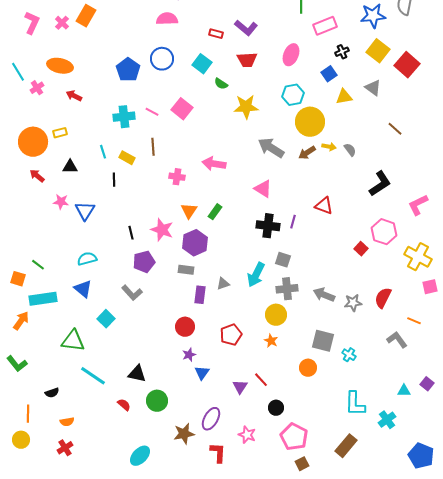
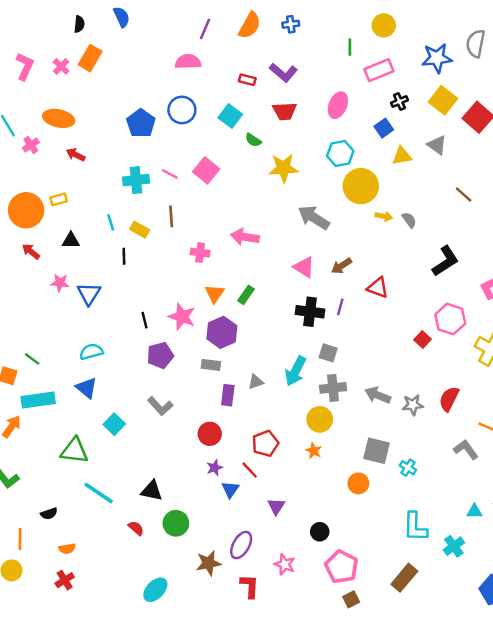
brown arrow: (307, 153) -> (341, 266), moved
gray L-shape: (132, 293) -> (160, 406), moved
red line: (261, 380) -> (250, 470), moved

